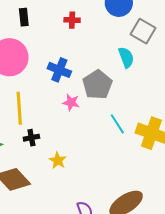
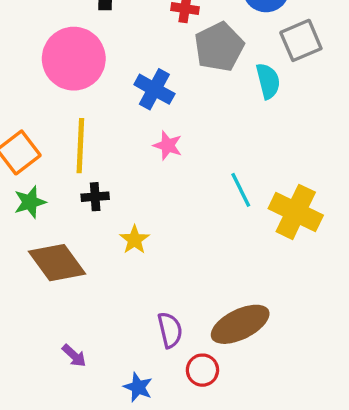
gray square: (143, 31) -> (301, 40), turned 30
gray pentagon: (97, 85) -> (219, 47), moved

